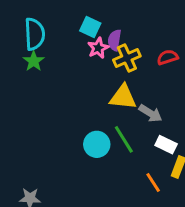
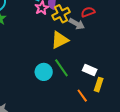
yellow triangle: (123, 97) -> (60, 40), turned -30
gray arrow: (150, 113) -> (77, 24), moved

